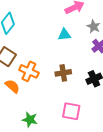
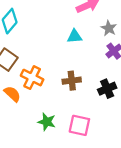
green star: (30, 120) -> (47, 122), moved

